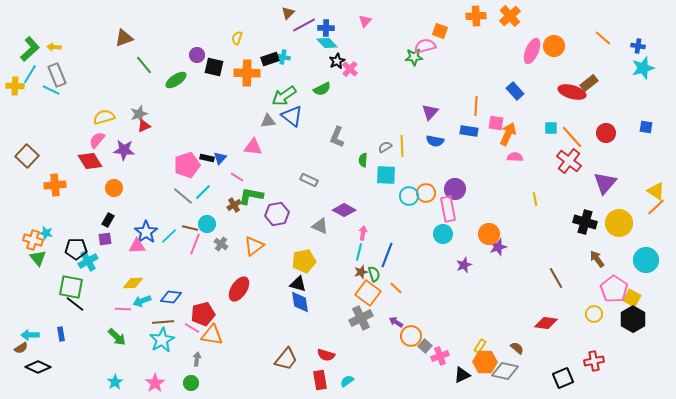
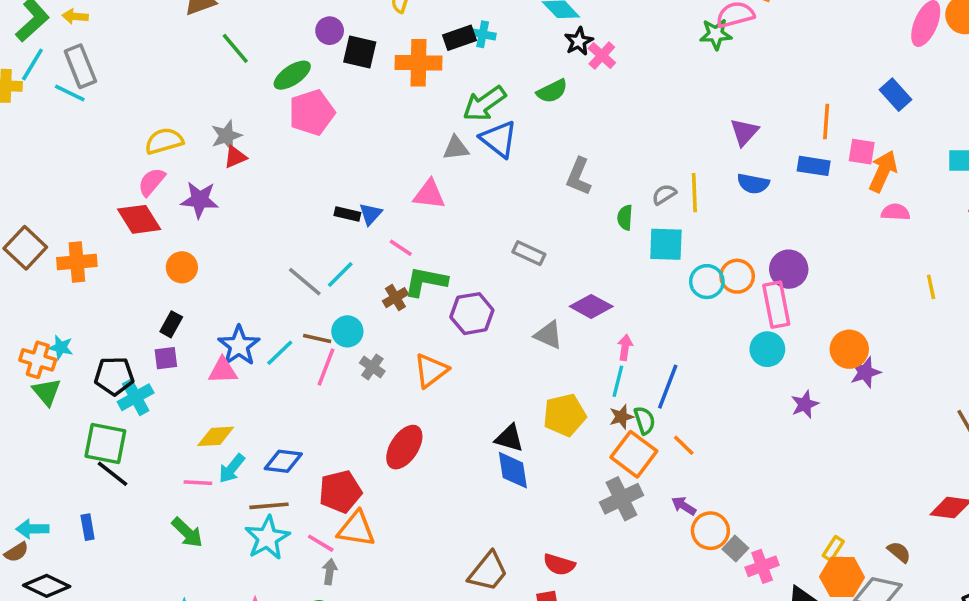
brown square: (27, 156) -> (25, 248), moved
pink pentagon: (187, 165) -> (312, 113), moved
yellow pentagon: (304, 261) -> (564, 415), moved
cyan arrow: (142, 301) -> (232, 468), turned -30
pink line: (192, 328) -> (321, 543), moved

